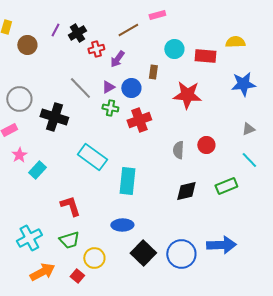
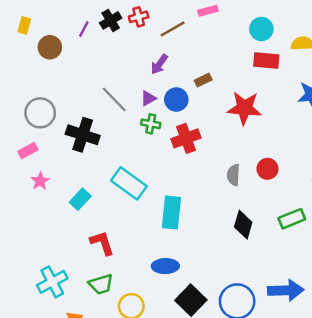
black cross: (77, 33) -> (111, 20), moved
red cross: (96, 49) -> (139, 17), moved
cyan circle: (174, 49) -> (261, 29), moved
brown rectangle: (153, 72) -> (203, 80), turned 56
cyan rectangle: (37, 170) -> (80, 199), moved
black diamond: (186, 191) -> (243, 225), turned -60

